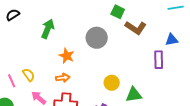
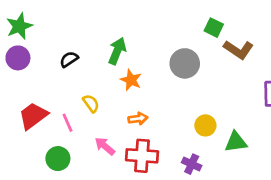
black semicircle: (13, 15) -> (69, 59), moved
orange star: (67, 56) -> (131, 80), moved
yellow semicircle: (29, 75) -> (91, 103), moved

